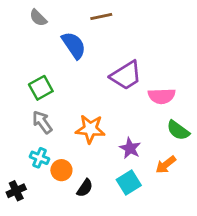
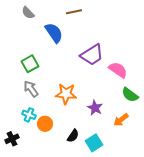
pink semicircle: (162, 96) -> (118, 70), turned -144
cyan square: (129, 182) -> (94, 143), moved
black semicircle: (85, 188) -> (73, 136), moved

